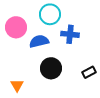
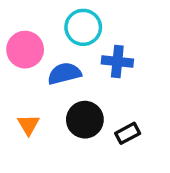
black rectangle: (89, 72) -> (128, 133), moved
orange triangle: (17, 85) -> (28, 125), moved

